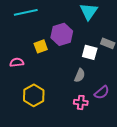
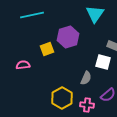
white square: (90, 52) -> (103, 62), moved
yellow hexagon: (34, 95) -> (62, 98), moved

